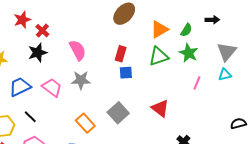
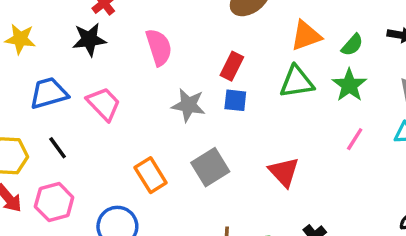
gray star: (81, 80) -> (188, 105), moved

